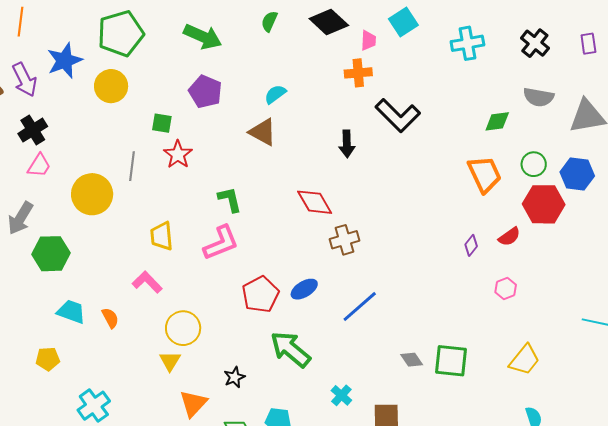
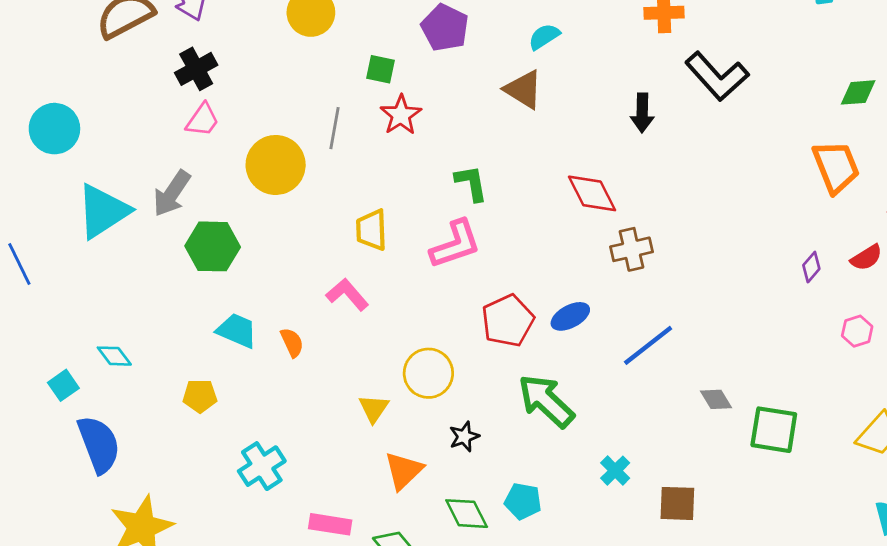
yellow circle: (183, 328) -> (428, 373), moved
gray diamond: (412, 360) -> (716, 399), moved

